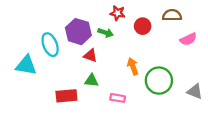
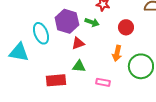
red circle: (143, 26) -> (126, 27), moved
red triangle: (90, 56) -> (78, 43), turned -40
orange arrow: (133, 66) -> (117, 53), turned -147

